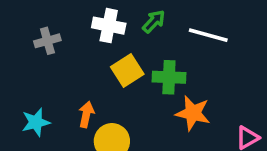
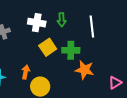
green arrow: (154, 21) -> (62, 20), turned 136
white line: (208, 35) -> (92, 26), turned 70

